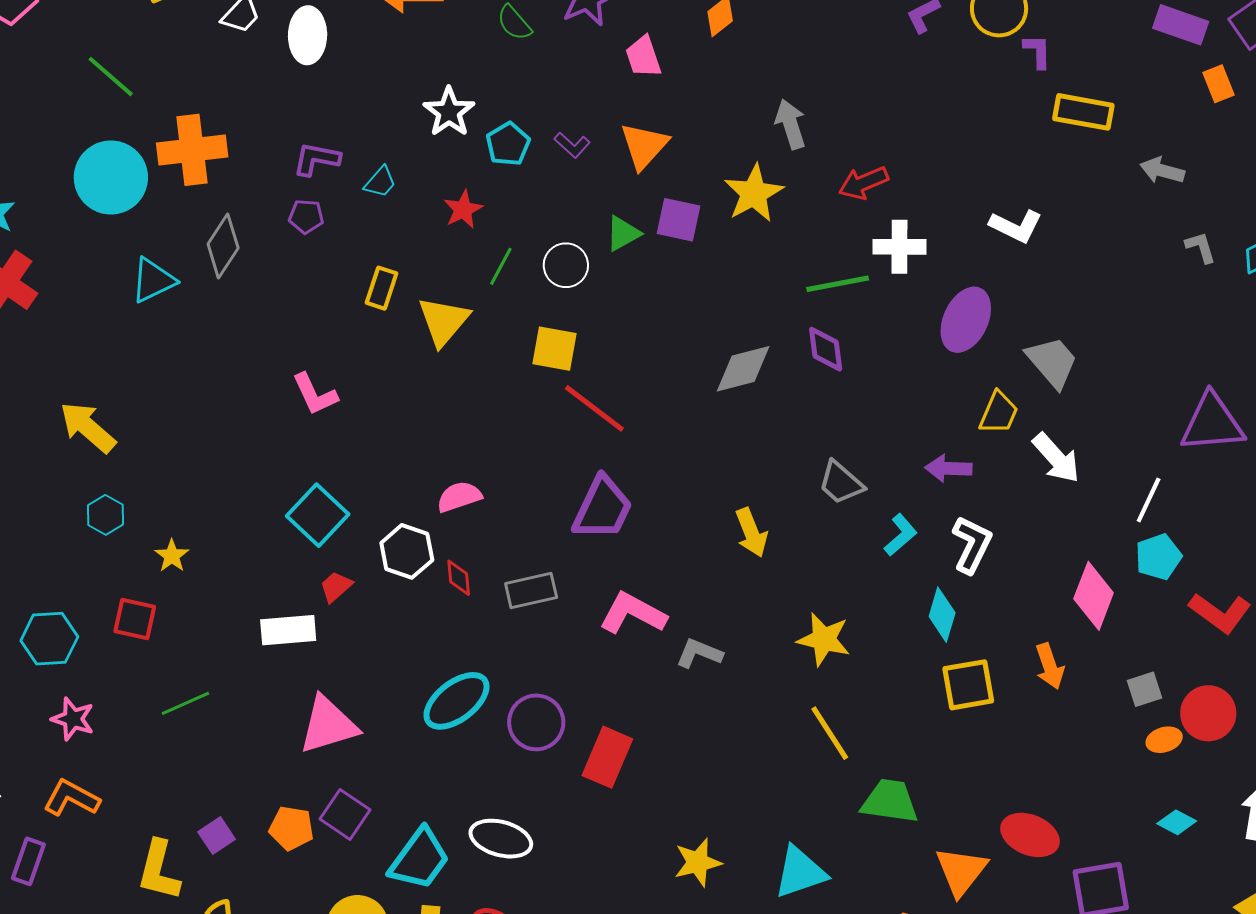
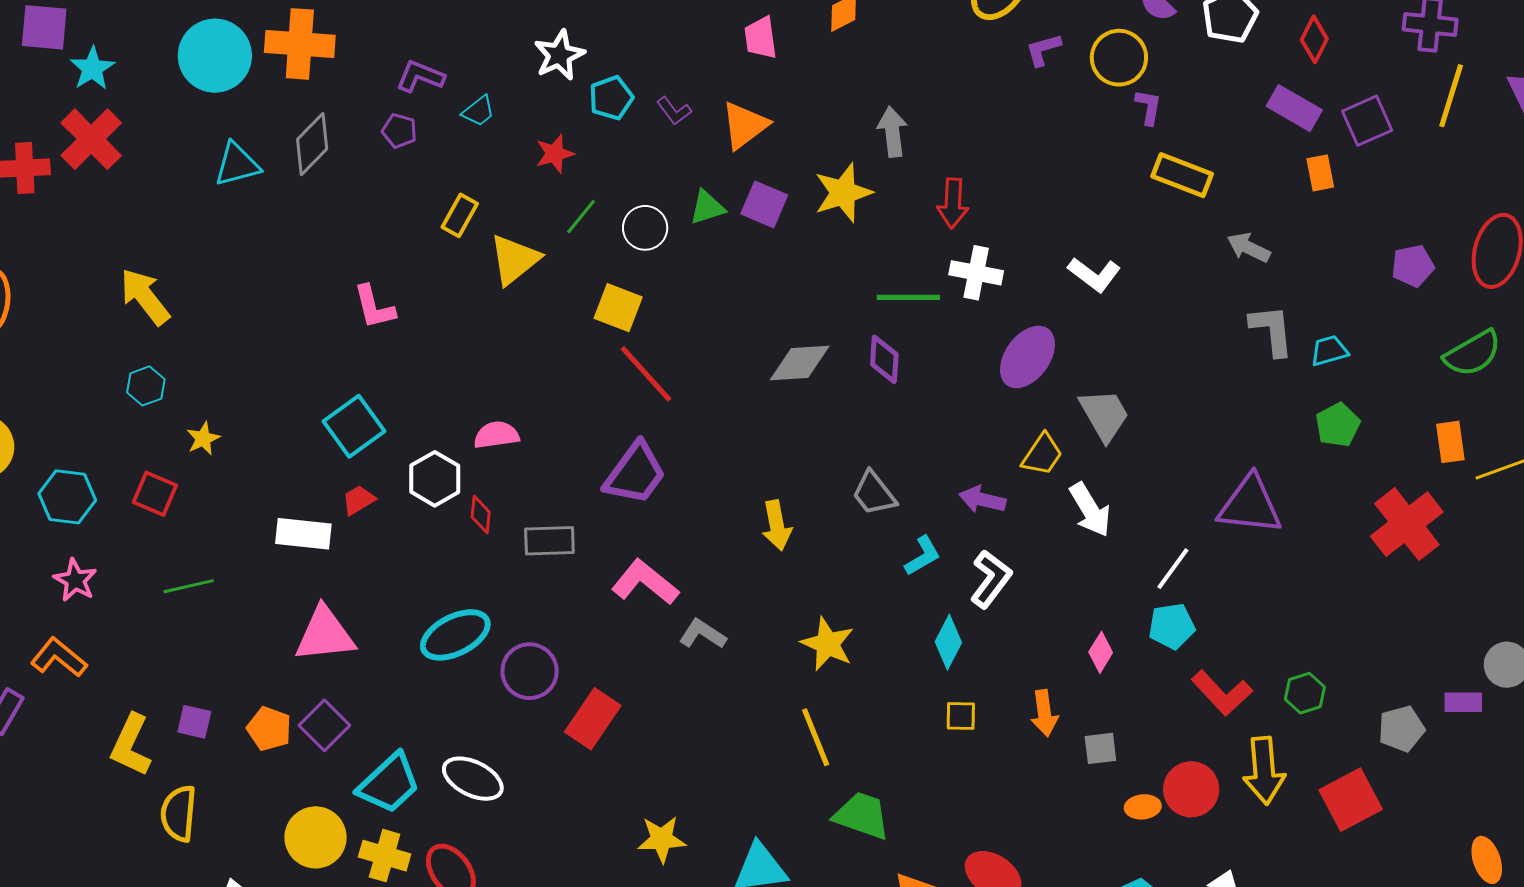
red arrow: (863, 183) -> (953, 203), turned -75
gray L-shape: (1201, 247) -> (1272, 330), size x1.6
pink diamond: (1094, 596) -> (1101, 652), size x0.6
yellow square: (968, 685) -> (961, 716), size x0.6
gray square: (1144, 689) -> (1100, 748), moved
purple square: (217, 835) -> (194, 722), turned 36

